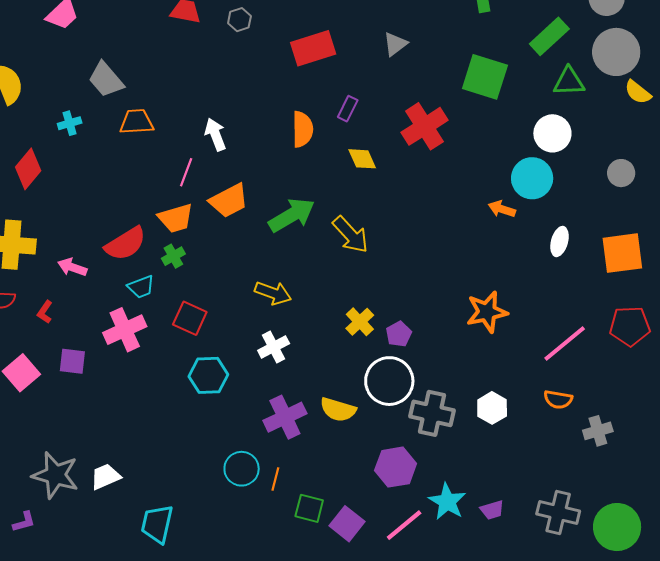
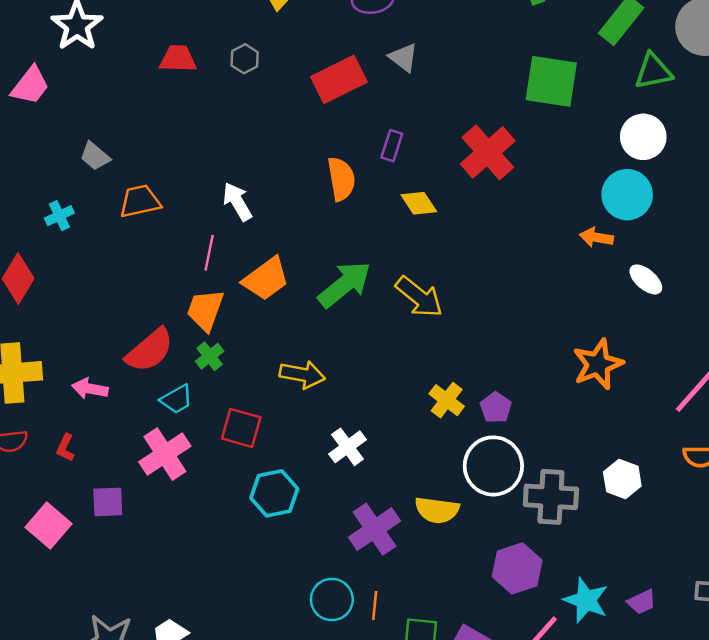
gray triangle: (395, 44) -> (403, 58), moved, turned -36
gray trapezoid: (106, 80) -> (95, 156), size x0.7
orange trapezoid: (176, 218) -> (205, 310), turned 135
white ellipse: (560, 241) -> (646, 279), moved, turned -56
yellow arrow: (273, 293) -> (302, 375), moved

